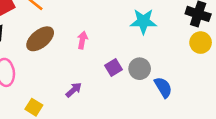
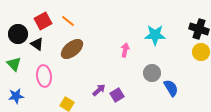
pink arrow: (82, 40) -> (125, 50), moved
purple square: (113, 67) -> (117, 95), moved

